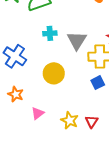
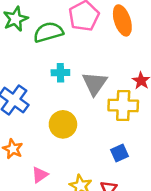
blue square: (98, 83) -> (119, 153), moved

